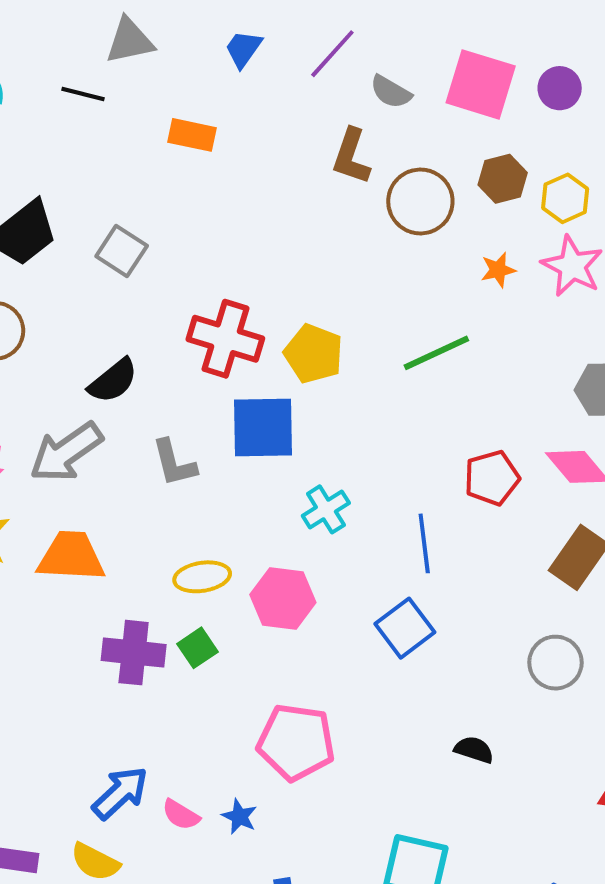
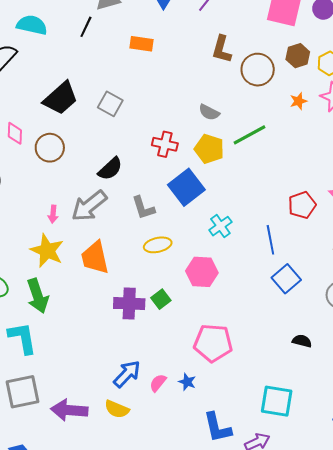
gray semicircle: (391, 92) -> (209, 112), moved
black line: (83, 94) -> (86, 27), turned -75
red cross: (225, 339) -> (165, 144), size x0.7
green line: (436, 353) -> (249, 135), moved
blue square: (263, 427) -> (186, 187), turned -33
orange trapezoid: (71, 556) -> (95, 258), turned -102
yellow ellipse: (202, 577) -> (158, 245), moved
blue square: (405, 628) -> (286, 279), moved
pink semicircle: (181, 815) -> (158, 383), turned 102

